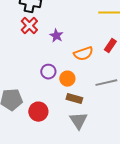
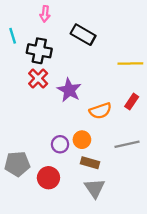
purple star: (56, 36) -> (69, 90), size x1.5
purple circle: (48, 72) -> (60, 144), moved

